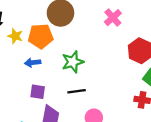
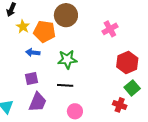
purple square: (38, 92) -> (32, 79), turned -32

